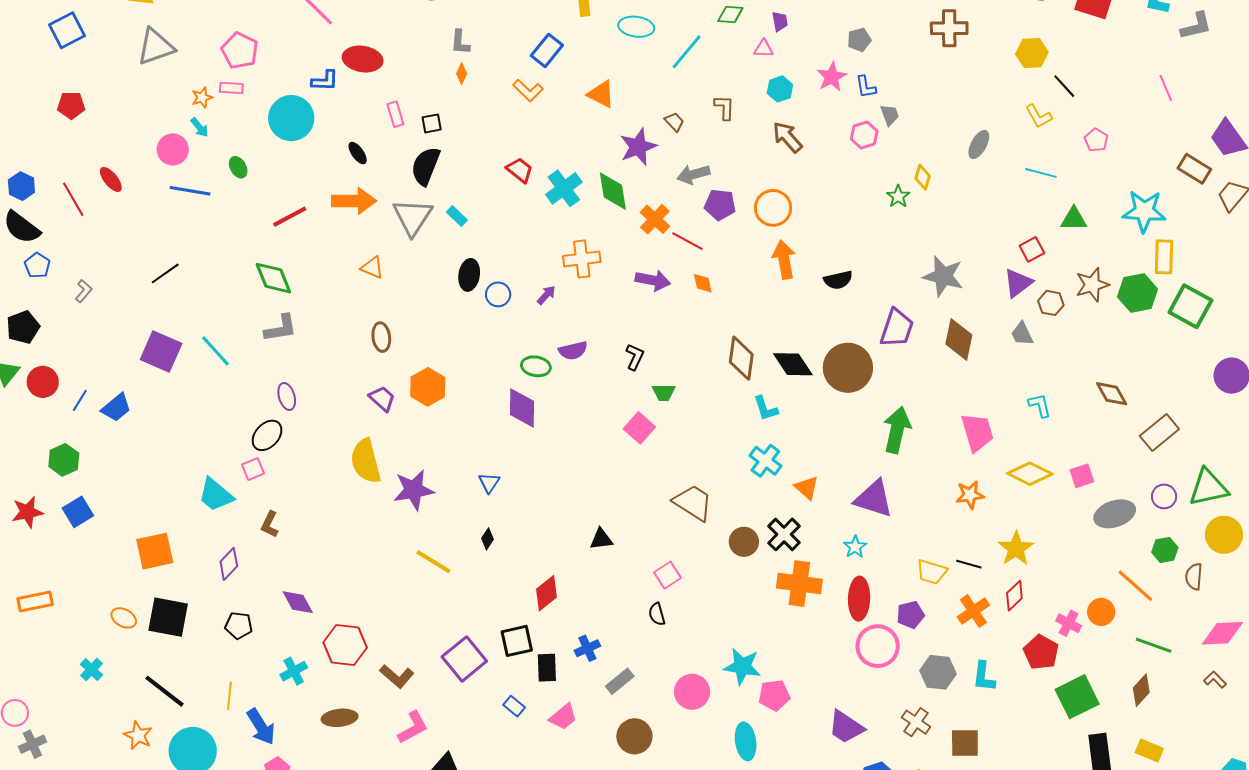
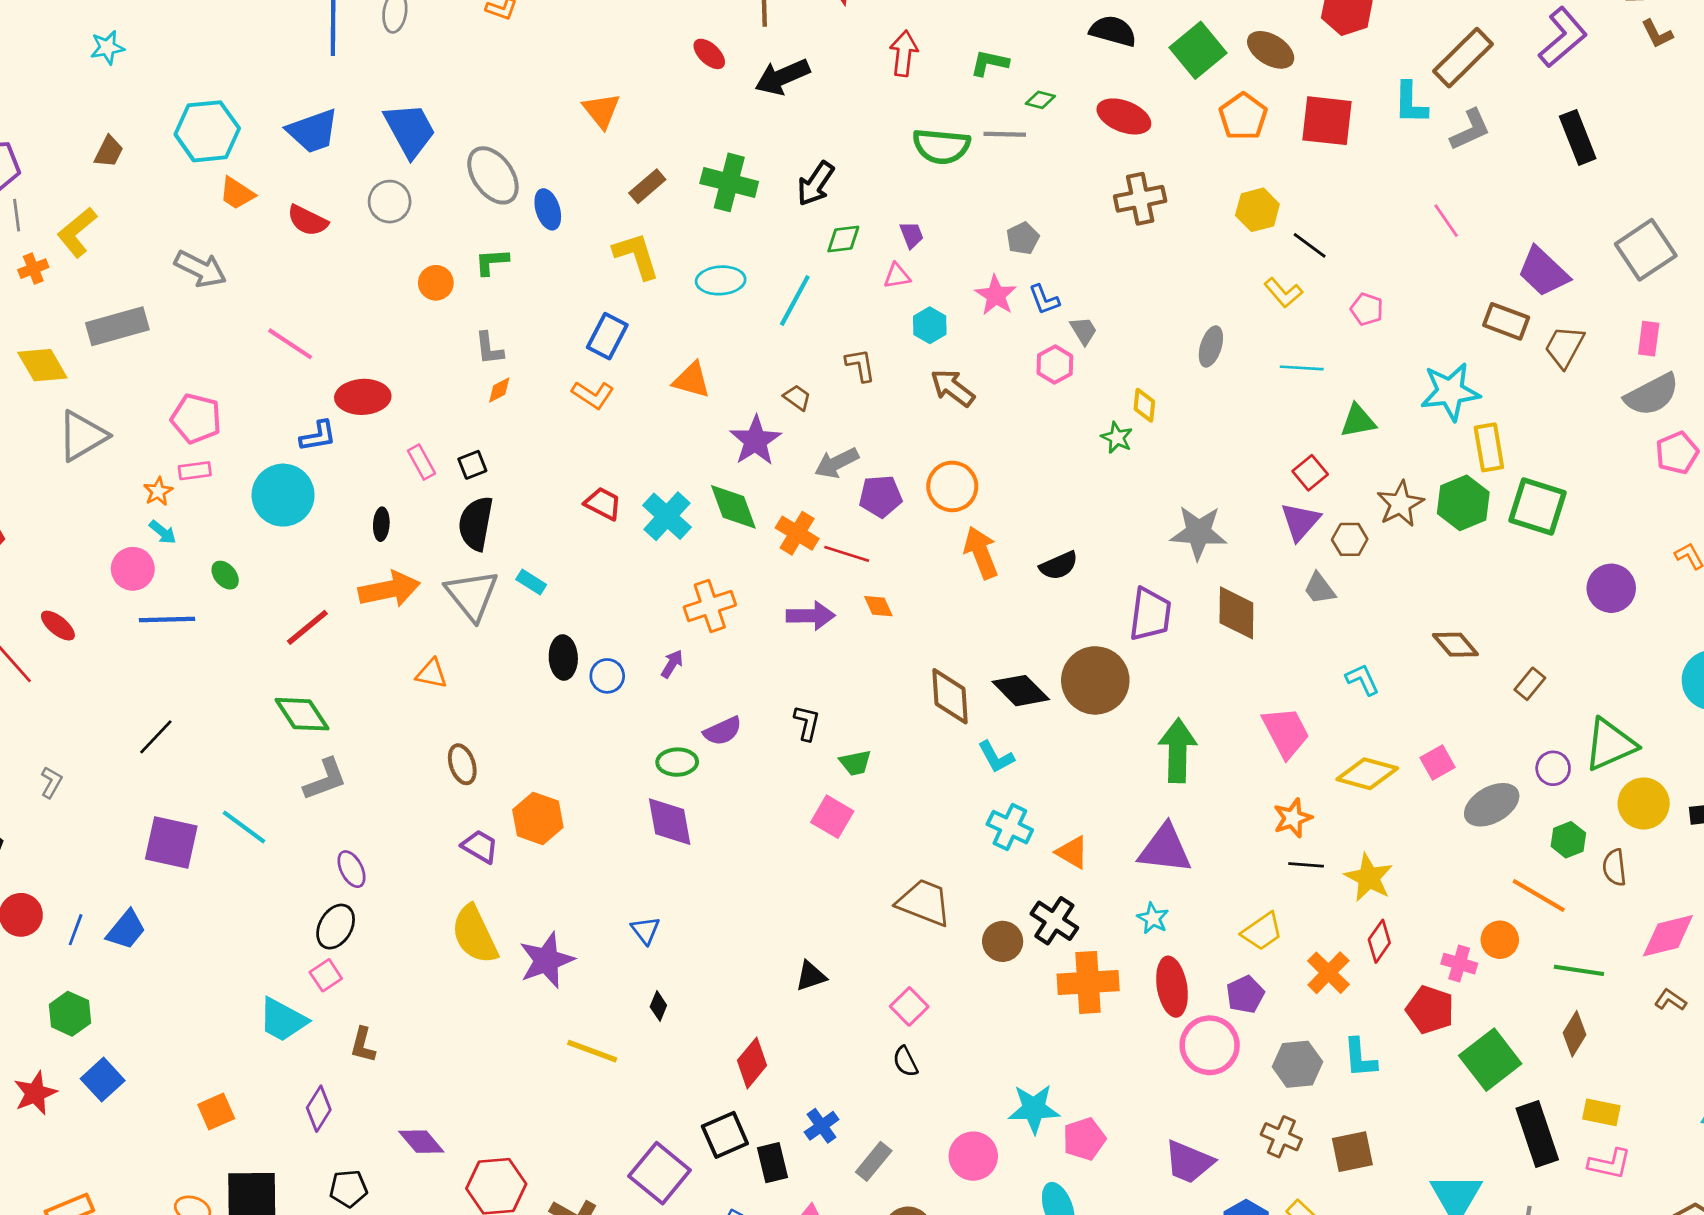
orange diamond: (462, 74) -> (499, 390), turned 50
black ellipse: (358, 153) -> (381, 524), turned 50
brown rectangle: (1159, 433) -> (1530, 684), size x0.6
orange square: (155, 551) -> (216, 1112), size x0.7
black line: (969, 564) -> (1306, 865), moved
yellow trapezoid: (932, 572) -> (1262, 931), turned -40

